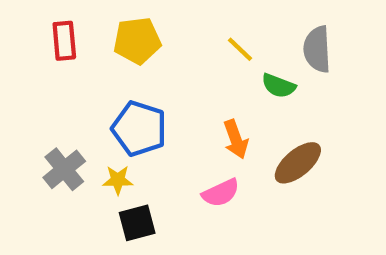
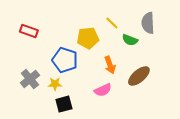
red rectangle: (64, 41) -> (29, 31), moved, turned -66
yellow pentagon: (137, 41) -> (88, 38), moved

